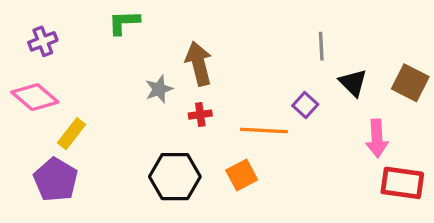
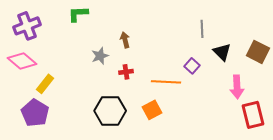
purple cross: (43, 41) -> (27, 26), size x1.5
brown arrow: (199, 64) -> (125, 40), size x0.6
red rectangle: (402, 183) -> (253, 115), turned 68

